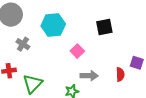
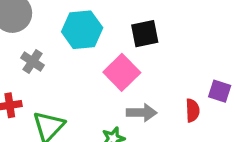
black square: (104, 27) -> (145, 34), moved
pink square: (77, 51) -> (122, 72), size x1.5

